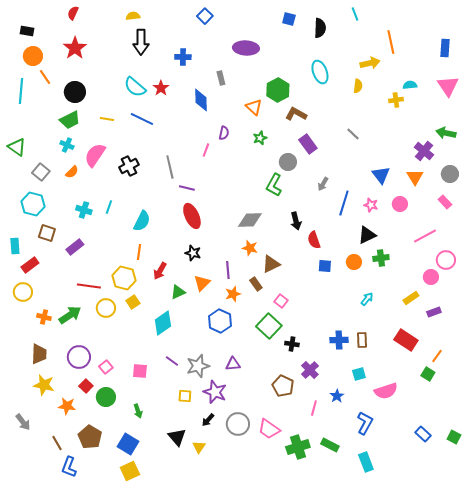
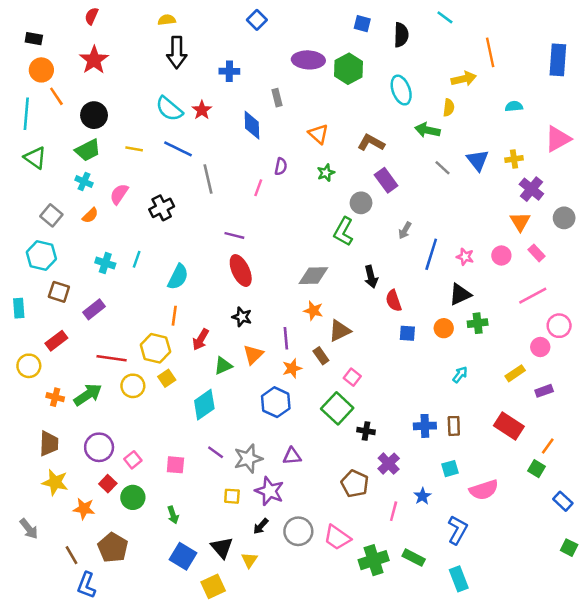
cyan line: (355, 14) -> (445, 17), turned -32
blue rectangle: (445, 48) -> (558, 60), size x1.4
pink triangle: (448, 86) -> (558, 139), moved, turned 35
green hexagon: (278, 90) -> (348, 69), moved
yellow cross: (396, 100) -> (514, 159), moved
green arrow: (446, 133) -> (427, 130), moved
green triangle: (17, 147) -> (35, 158), moved
pink semicircle: (95, 155) -> (119, 194), size x0.7
gray line: (170, 167) -> (208, 179), moved
blue triangle: (381, 175) -> (478, 160), moved
pink rectangle: (445, 202) -> (536, 253), moved
red rectangle: (30, 265) -> (56, 341), moved
blue rectangle: (423, 434) -> (563, 501), moved
blue square: (128, 444) -> (183, 556), moved
yellow square: (130, 471) -> (213, 586), moved

